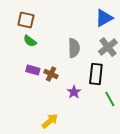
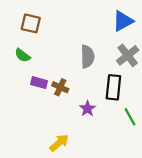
green semicircle: (30, 41) -> (22, 55), moved

